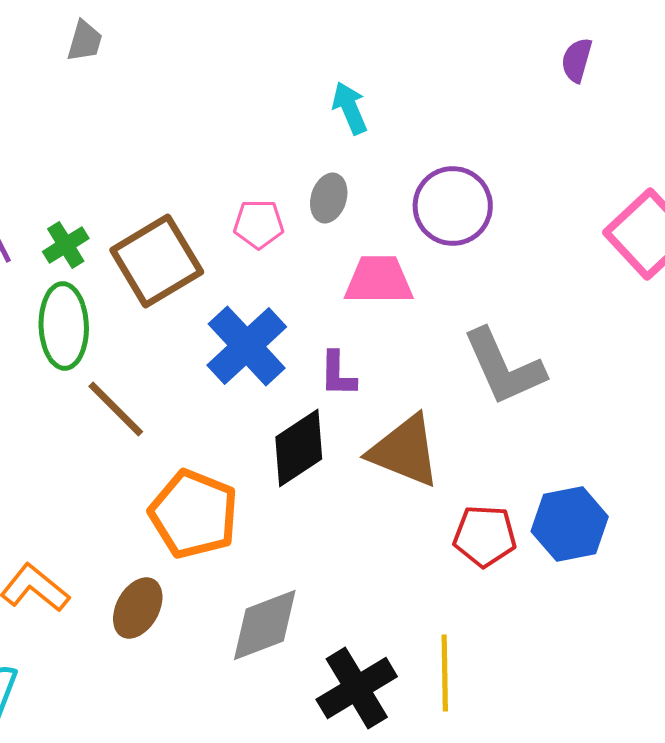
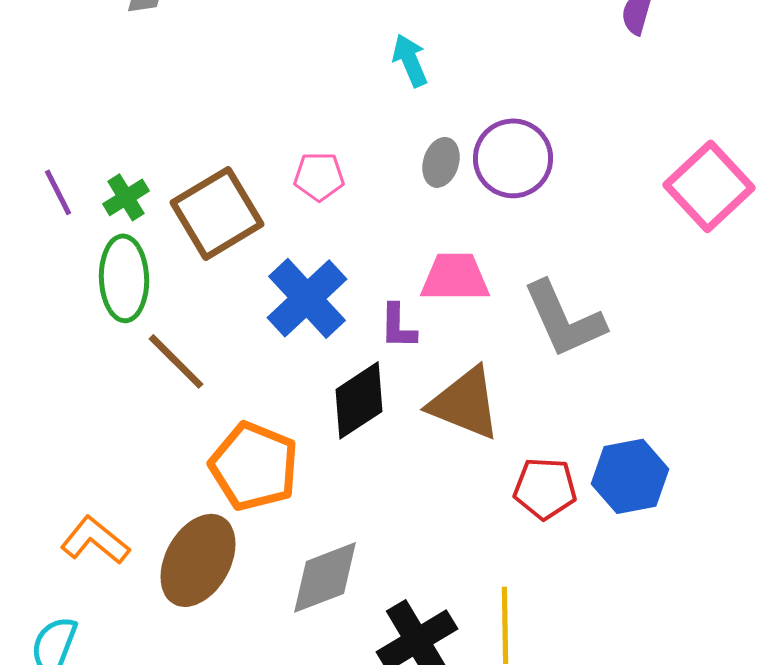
gray ellipse: (329, 198) -> (441, 162), moved
pink trapezoid: (379, 280) -> (455, 277), moved
brown ellipse: (138, 608) -> (198, 560), size x1.5

